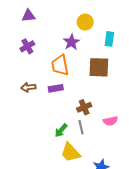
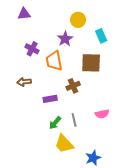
cyan rectangle: (109, 39) -> (101, 36), turned -32
purple cross: (27, 46) -> (32, 49), moved, turned -32
purple rectangle: (56, 88) -> (50, 99), moved
brown cross: (84, 107) -> (73, 86), moved

